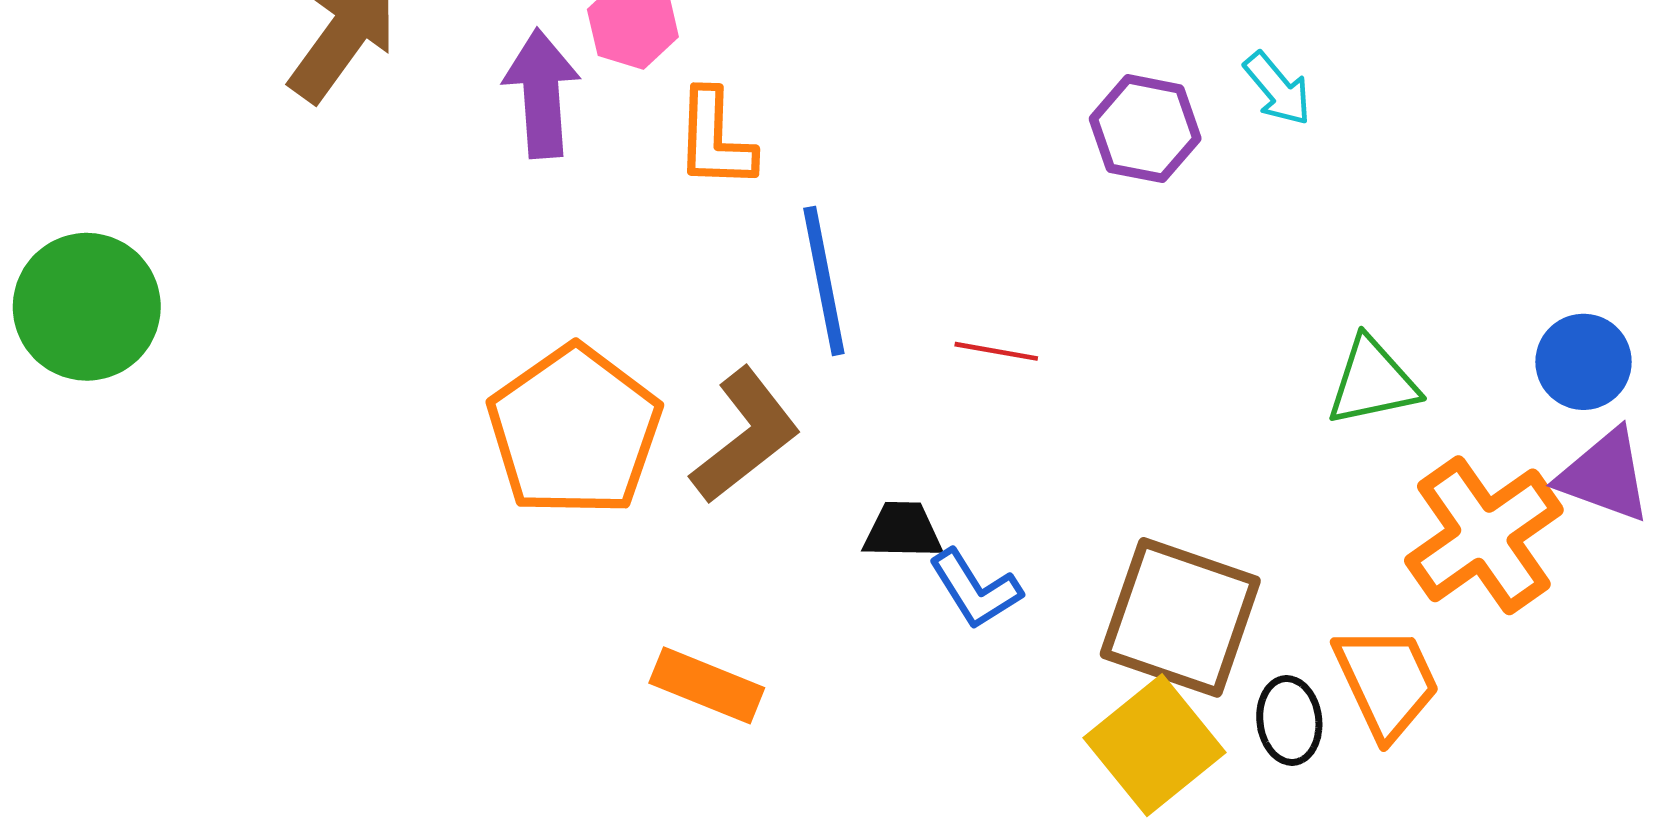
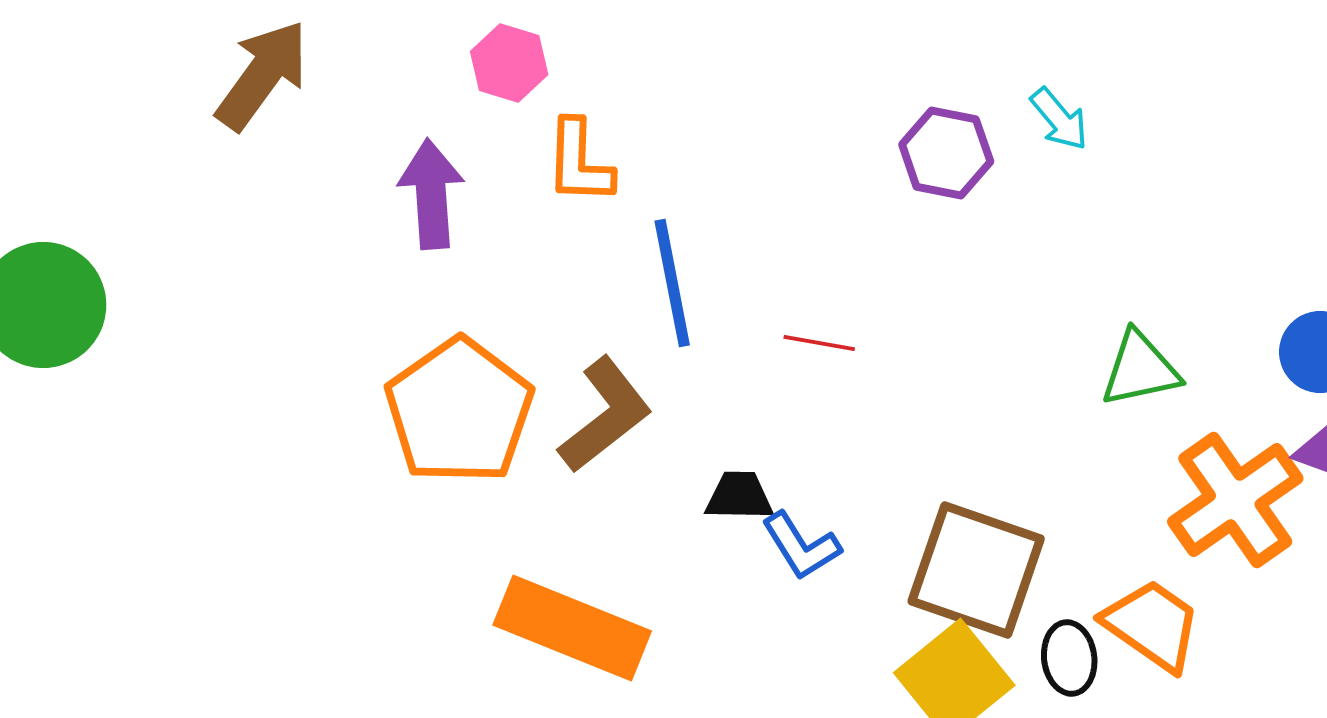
purple arrow: (542, 93) -> (431, 194), moved
orange trapezoid: (1387, 682) -> (1152, 625), turned -30
orange rectangle: (707, 685) -> (572, 628), size x1.6

